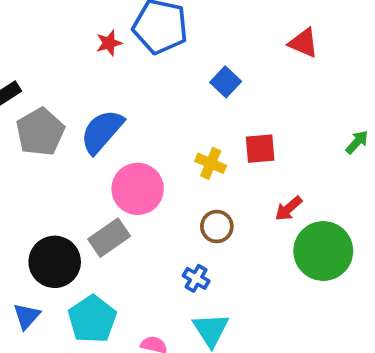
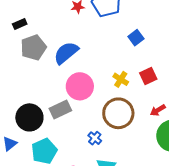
red square: (260, 149) -> (148, 76), turned -30
brown circle: (217, 226) -> (118, 113), size x1.8
blue cross: (196, 278) -> (95, 138), moved

